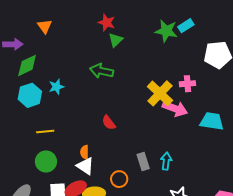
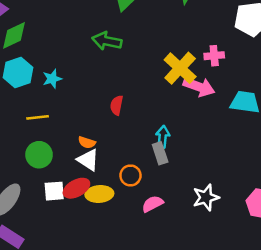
cyan star: (56, 87) -> (52, 79), moved
red semicircle: (109, 123) -> (117, 105), turned 49
orange semicircle: (84, 152) -> (87, 142), turned -72
cyan arrow: (166, 161) -> (163, 137), moved

